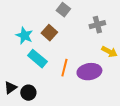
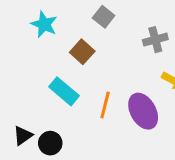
cyan star: (24, 36) -> (44, 24), moved
purple ellipse: (89, 72) -> (143, 111), turned 70

